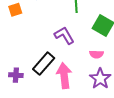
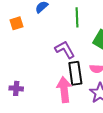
black rectangle: (44, 64) -> (75, 73), moved, turned -50

